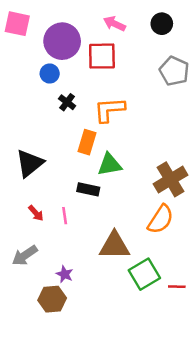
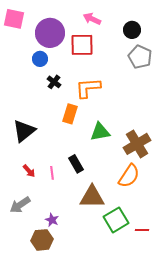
black circle: (162, 24) -> (132, 30), moved
green triangle: (109, 165) -> (100, 132), moved
black rectangle: (88, 189) -> (76, 164), moved, turned 48

